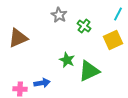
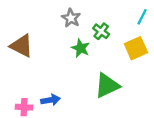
brown triangle: (18, 38) -> (22, 46), turned 50
green star: (67, 60) -> (81, 48), moved

